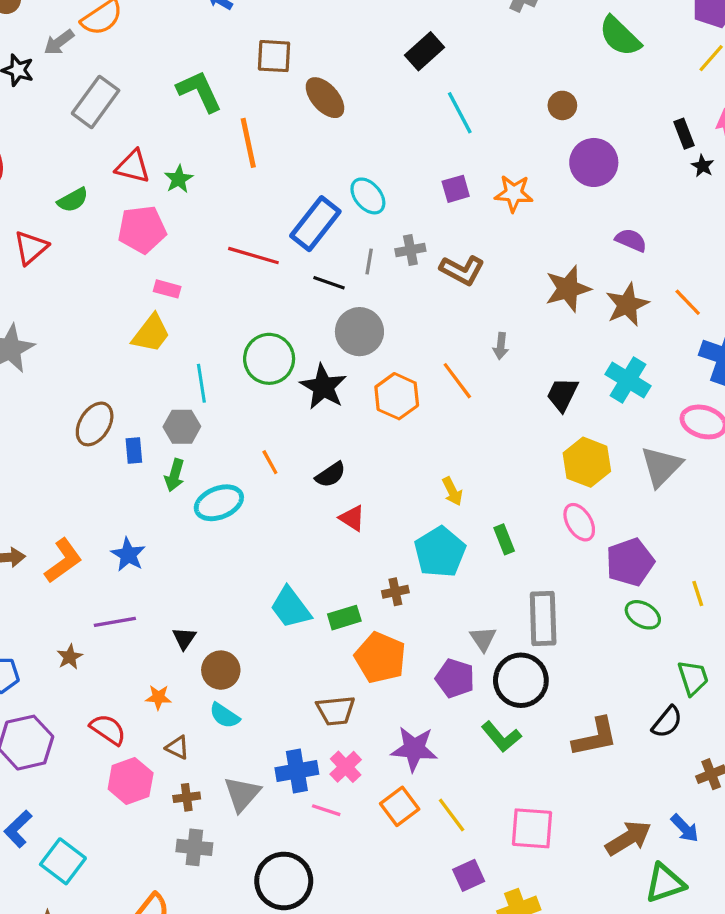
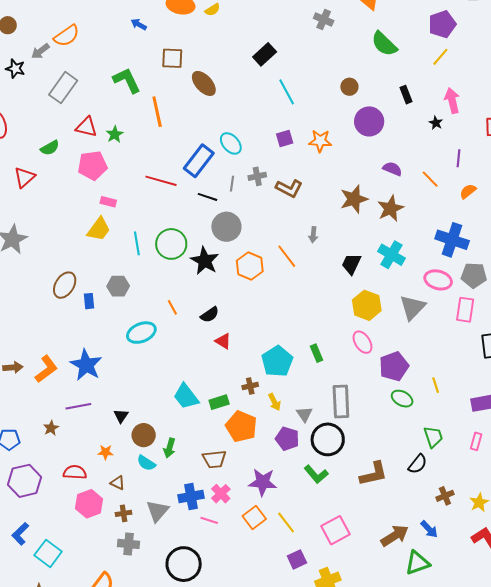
black rectangle: (684, 134) -> (406, 95), moved
orange line: (688, 302) -> (430, 179), moved
cyan line: (201, 383) -> (137, 243), moved
green arrow: (175, 475) -> (169, 448), moved
yellow arrow: (452, 491) -> (274, 402), moved
blue star: (128, 555) -> (86, 365), size x1.5
red semicircle: (108, 729) -> (75, 472), turned -30
pink square: (532, 828) -> (335, 530), turned -32

